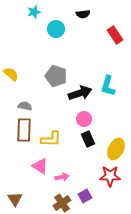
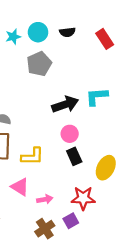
cyan star: (34, 12) -> (13, 37), moved
black semicircle: (83, 14) -> (67, 32), moved
gray pentagon: (56, 76) -> (39, 64), moved, turned 30
cyan L-shape: (108, 86) -> (97, 97), turned 70
red star: (110, 176) -> (83, 198), moved

